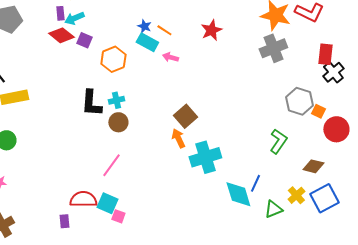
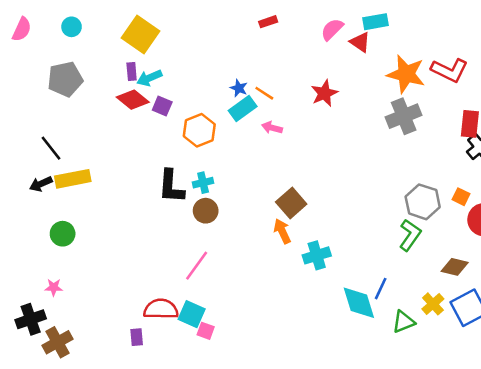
cyan rectangle: (147, 42) -> (243, 109), turned -65
gray hexagon: (299, 101) -> (423, 202), moved
cyan cross: (205, 157) -> (317, 255), size x0.7

